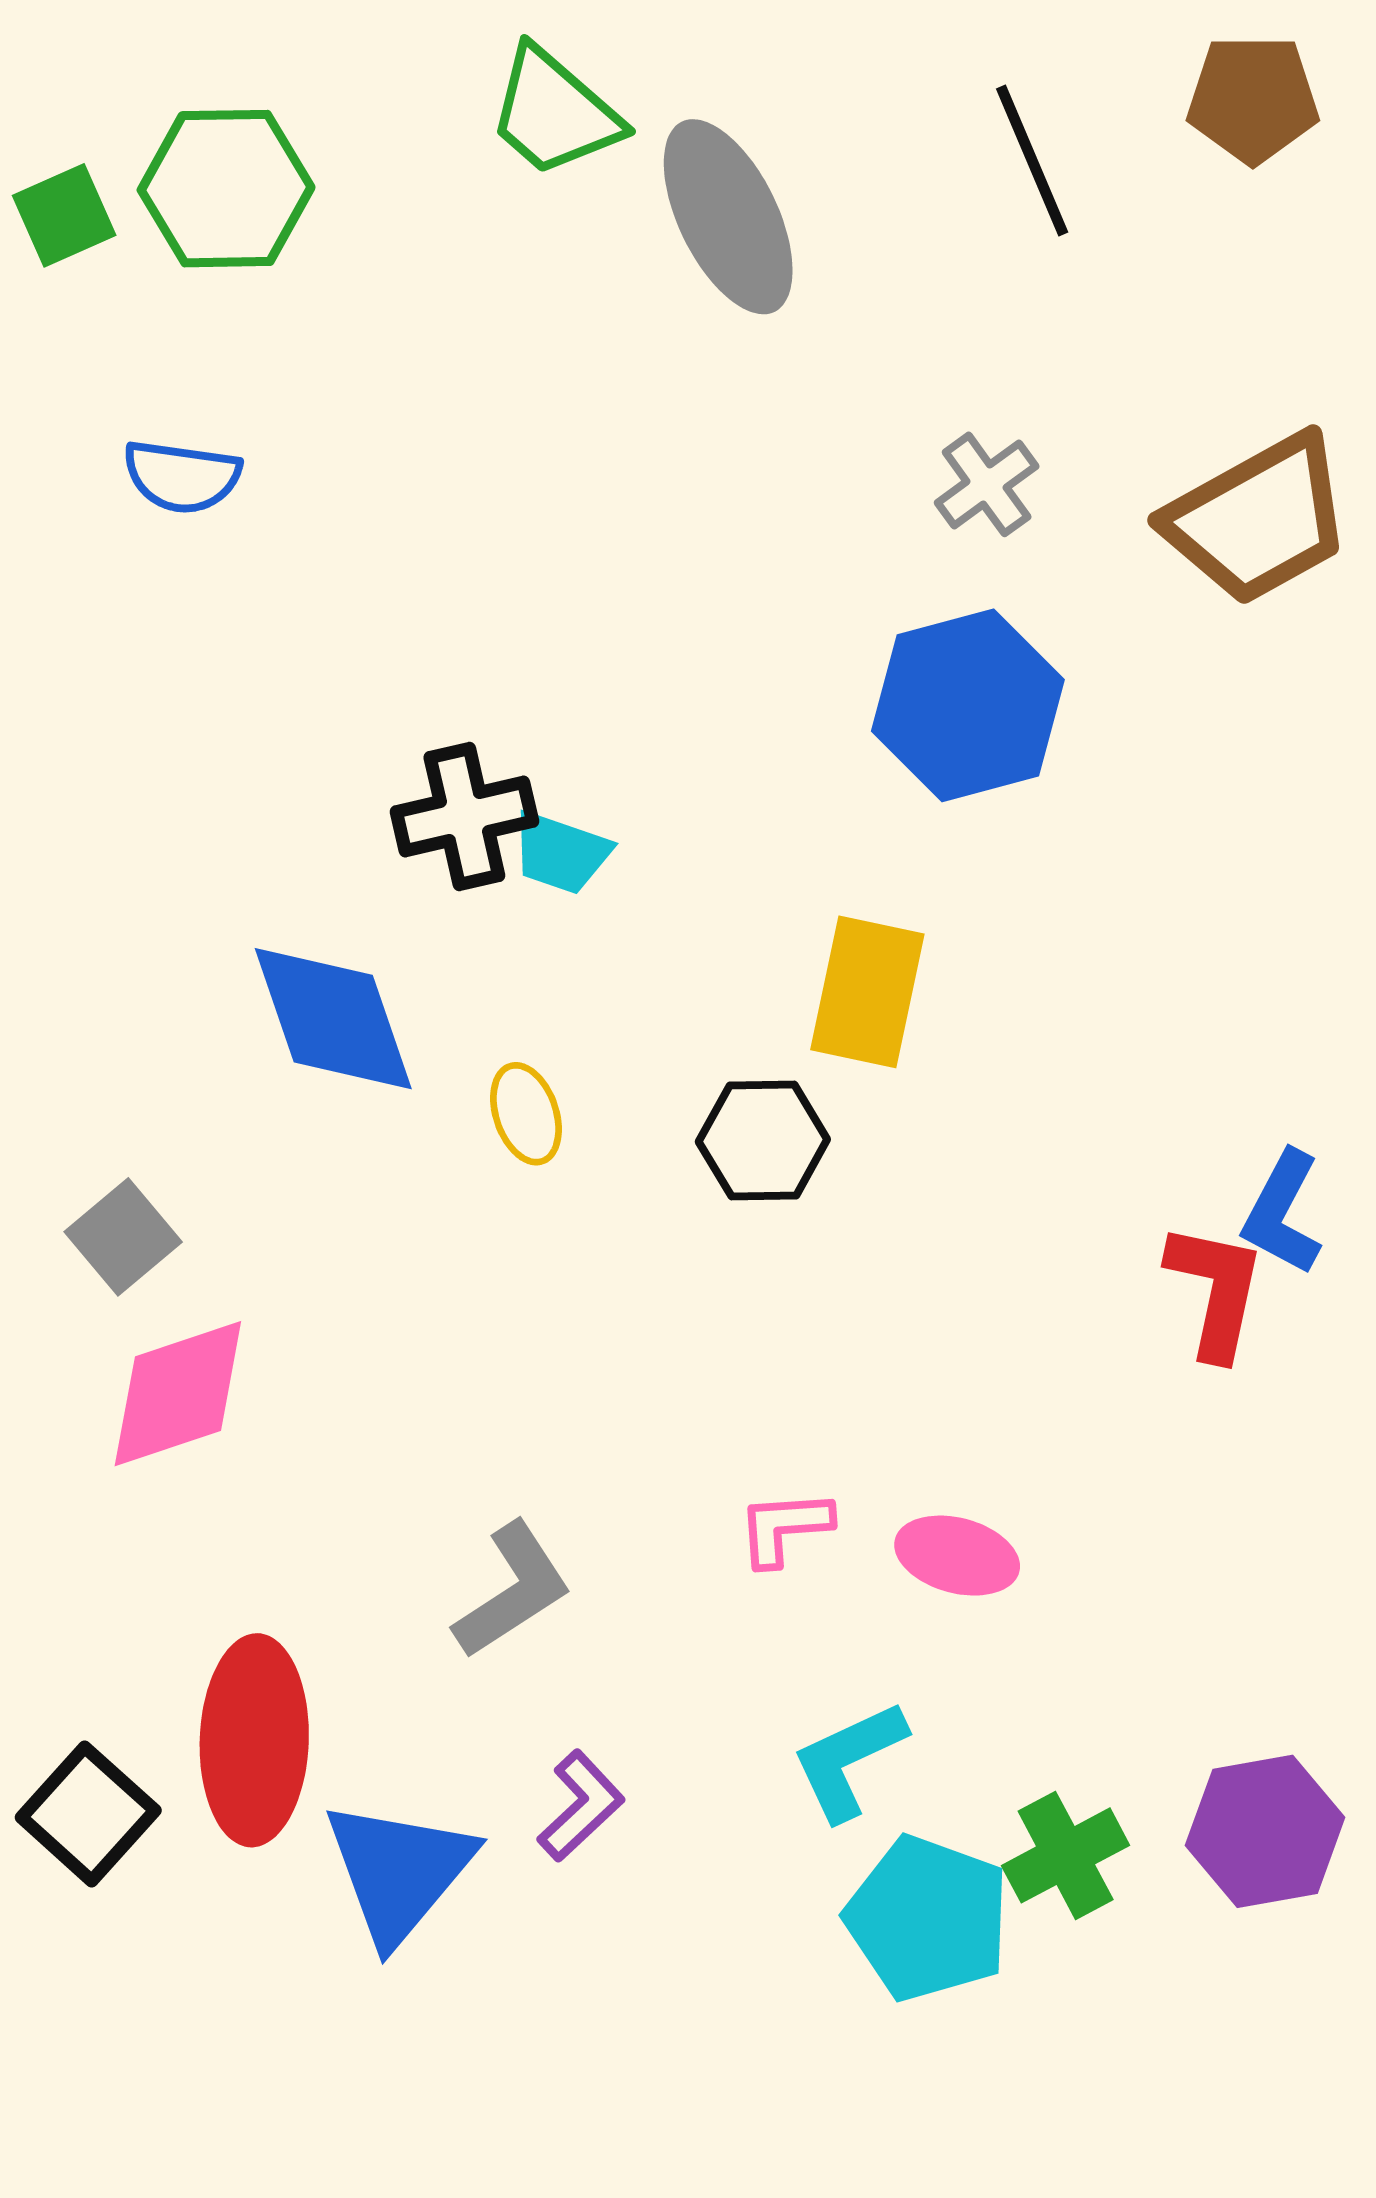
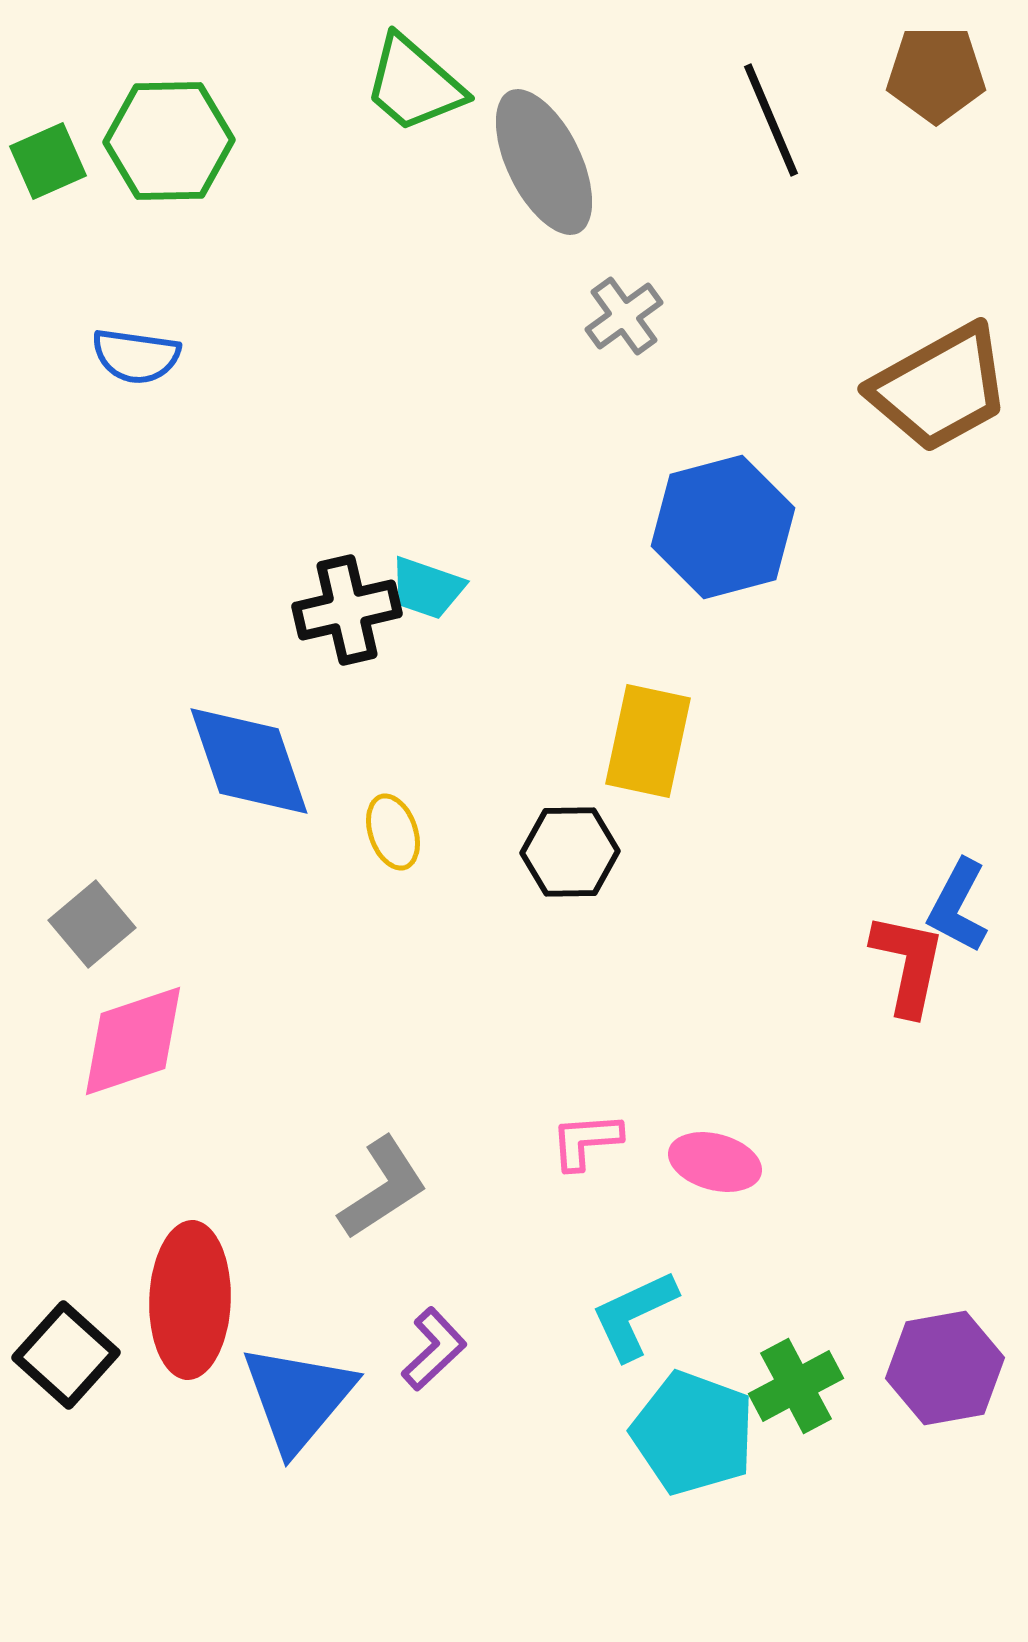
gray cross: (987, 484) -> (624, 316), moved
cyan trapezoid: (561, 853) -> (427, 588), moved

